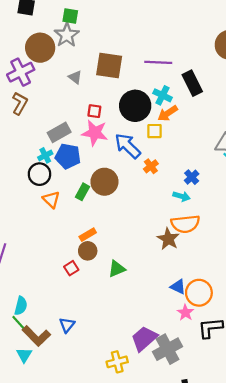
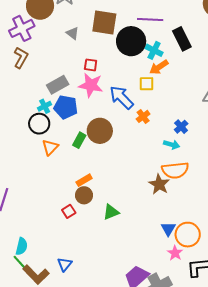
black circle: (135, 106) -> (131, 41), moved
orange triangle: (51, 199) -> (50, 147), turned 30
blue triangle: (178, 287) -> (168, 229), turned 35

